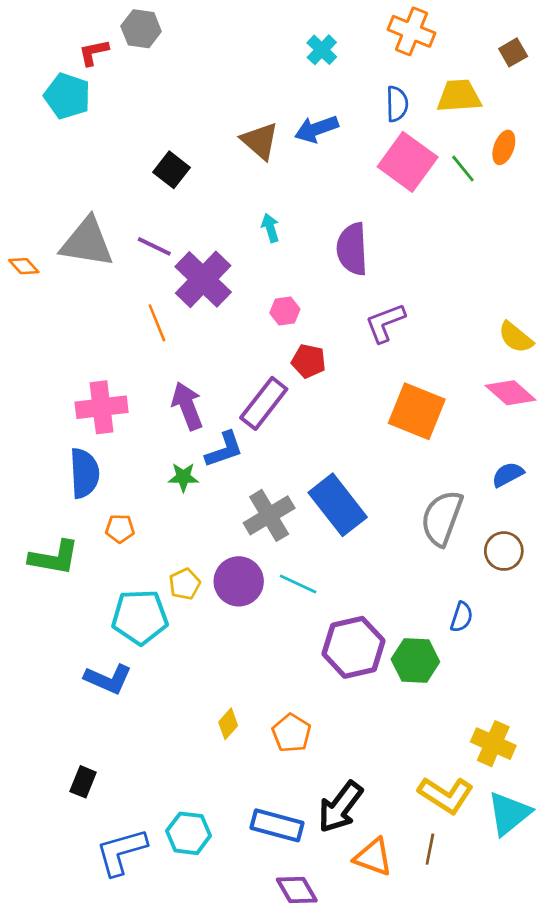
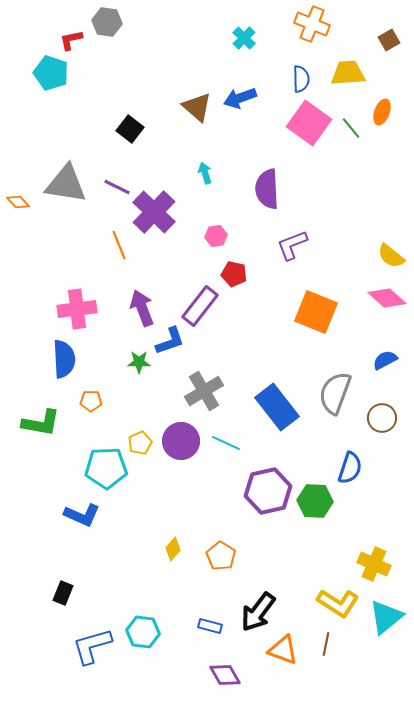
blue rectangle: (338, 505) -> (277, 407), moved
blue semicircle: (462, 617) -> (350, 468), size x1.4
blue rectangle: (277, 825) -> (210, 626), size x0.6

